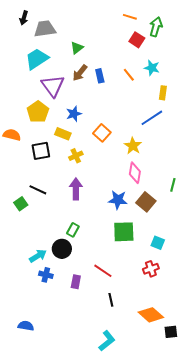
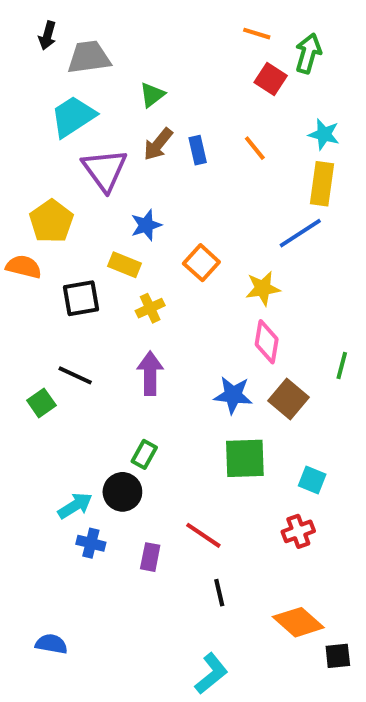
cyan star: (152, 68) -> (324, 134), moved
yellow rectangle: (163, 93) -> (322, 184), size x1.5
yellow pentagon: (38, 112) -> (51, 221), moved
yellow star: (133, 146) -> (263, 288), turned 30

